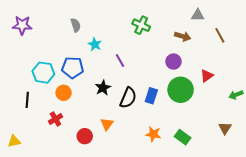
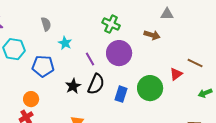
brown line: (220, 35) -> (195, 63), moved, turned -35
purple circle: (173, 62) -> (119, 53), moved, size x1.6
cyan hexagon: (43, 73) -> (14, 49), moved
orange circle: (64, 93) -> (31, 99), moved
black semicircle: (128, 98) -> (96, 84), moved

